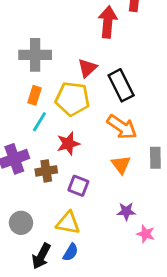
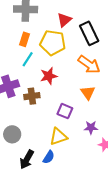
purple square: (78, 186) -> (65, 111), moved
yellow triangle: (68, 223) -> (58, 137), moved, turned -30

